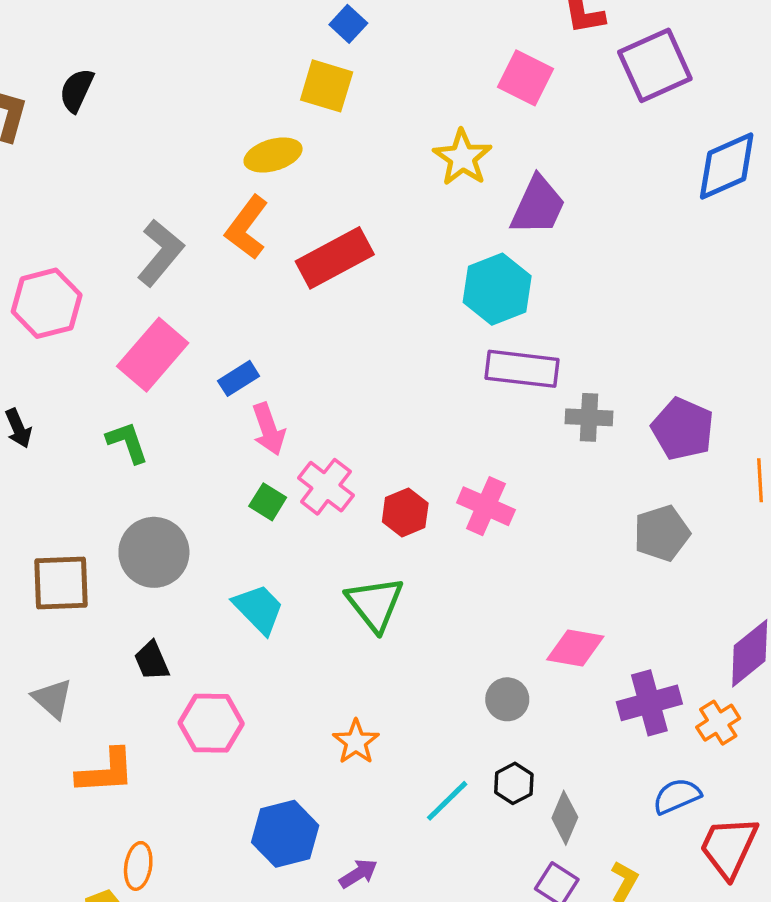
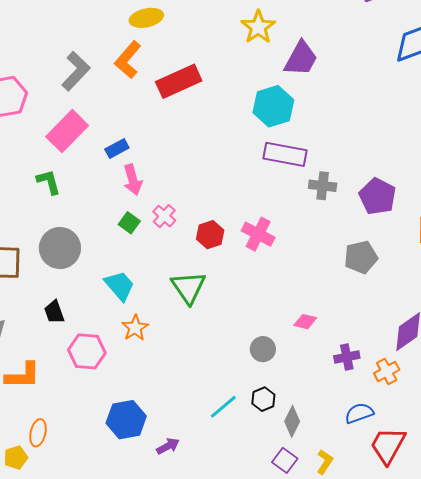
pink cross: (326, 487) -> (164, 216), size x0.7
pink diamond: (575, 648) -> (305, 322), size x0.7
purple cross: (649, 703) -> (347, 357), size x0.7
orange star: (356, 742) -> (135, 328), moved

